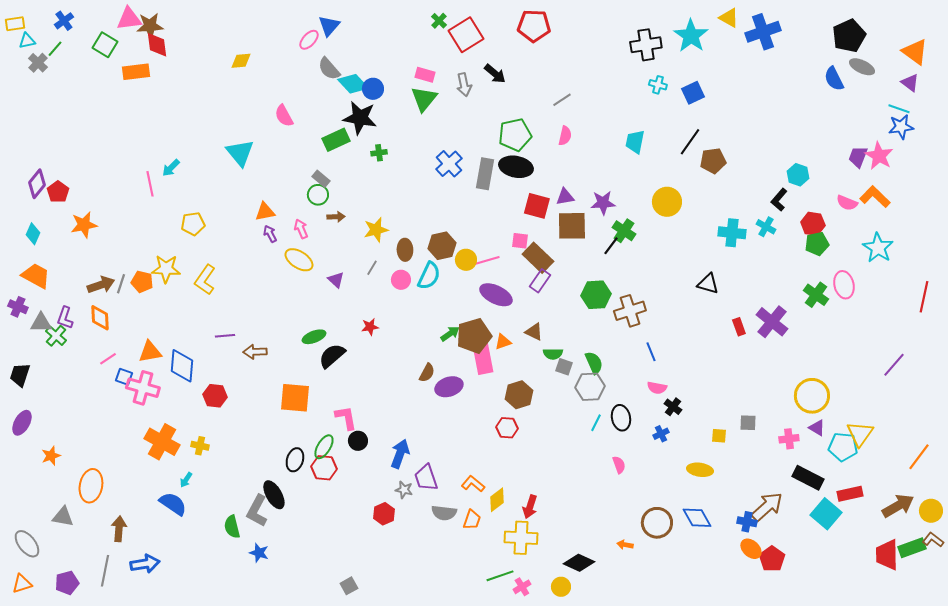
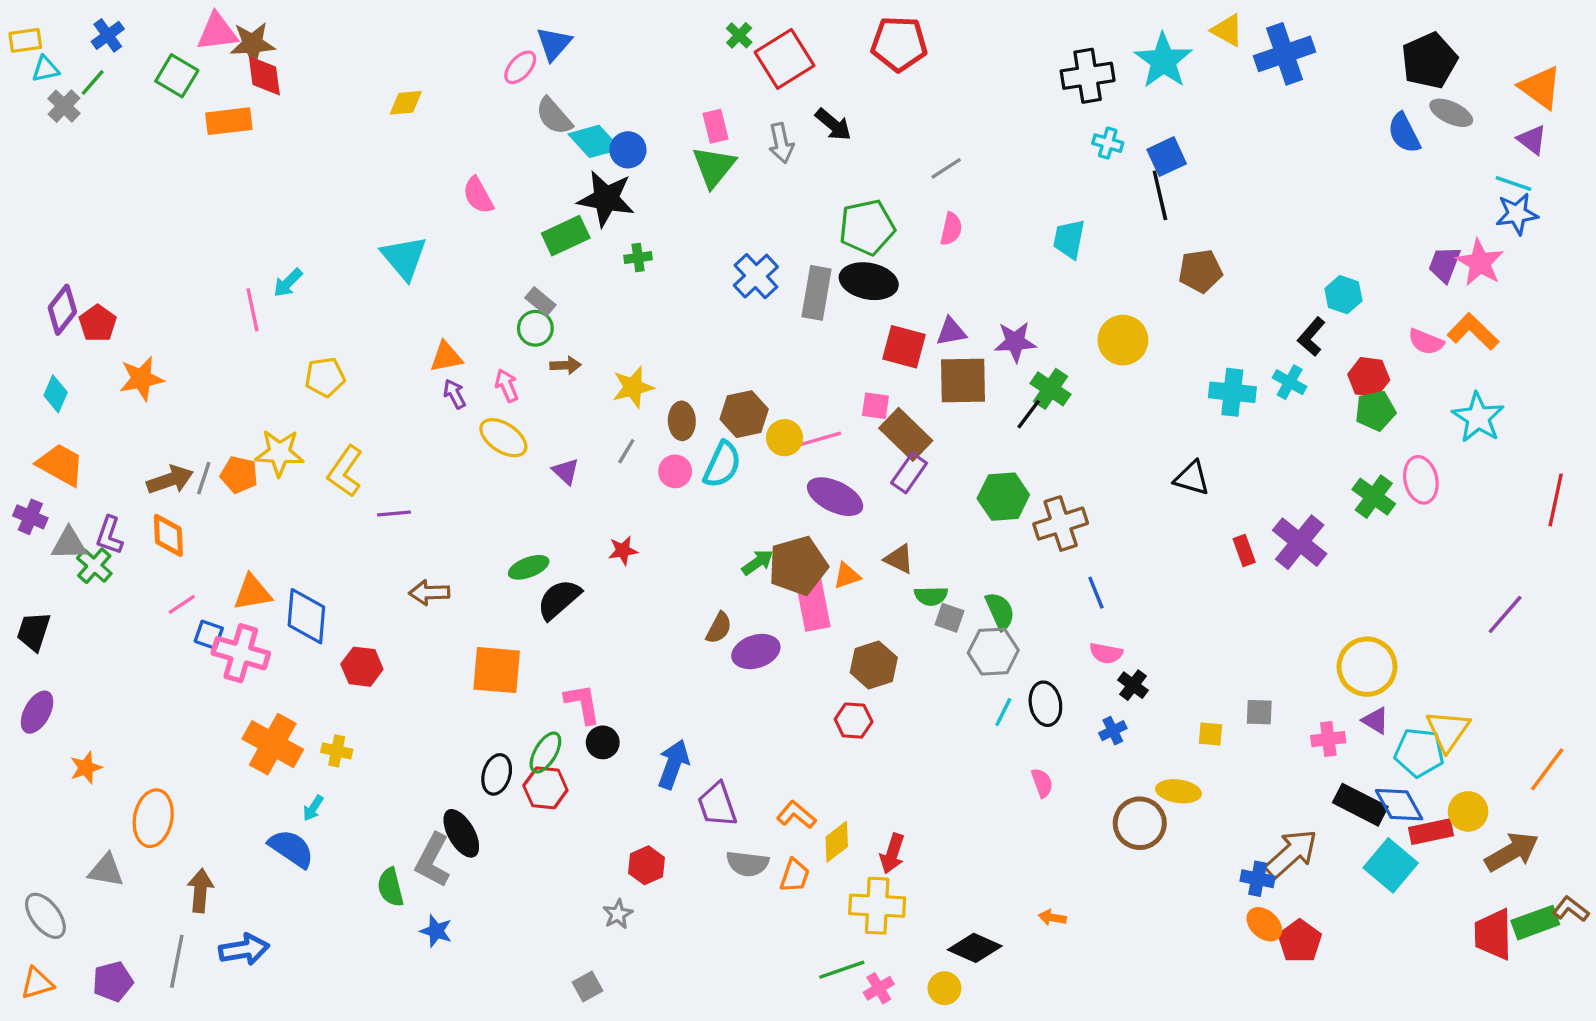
pink rectangle: (425, 75) -> (715, 126), turned 60
black line: (690, 142) -> (1160, 195), moved, turned -48
purple line: (225, 336) -> (394, 513), moved
gray star: (404, 490) -> (618, 914), moved, turned 30
yellow circle: (931, 511) -> (1468, 811), moved
blue diamond: (697, 518) -> (1399, 805), moved
brown circle: (657, 523) -> (1140, 823), moved

